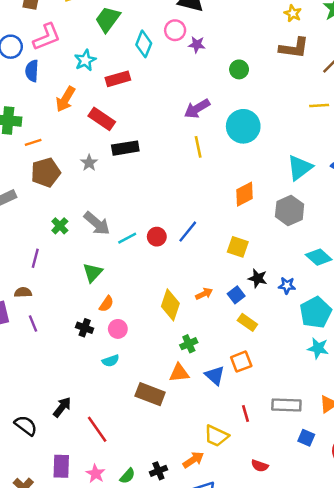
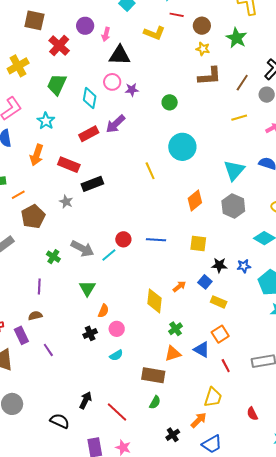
red rectangle: (118, 79) -> (89, 134), moved
purple arrow: (197, 109) -> (115, 124), moved
blue line: (188, 232) -> (156, 240), turned 66
red circle: (157, 237) -> (123, 239), moved
purple line: (33, 324) -> (48, 350), moved
black cross: (85, 328) -> (90, 333), turned -32
red line: (245, 413) -> (226, 366), moved
yellow trapezoid: (216, 436) -> (213, 397), turned -85
red semicircle: (260, 466) -> (252, 414), turned 56
green semicircle: (127, 476) -> (155, 402), moved

